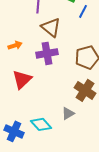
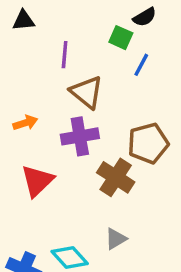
brown cross: (85, 90) -> (116, 177), moved

